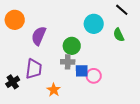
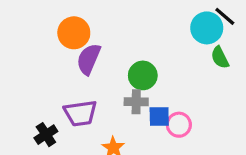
orange circle: (15, 20) -> (74, 33), moved
cyan circle: (94, 24) -> (207, 28), moved
purple trapezoid: (34, 69) -> (80, 113), turned 75

